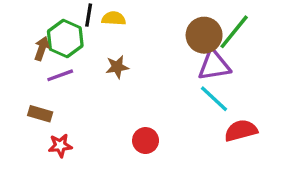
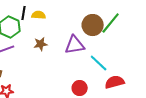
purple triangle: (214, 65) -> (75, 45), moved
red circle: (146, 141) -> (80, 88), moved

